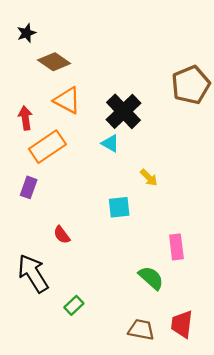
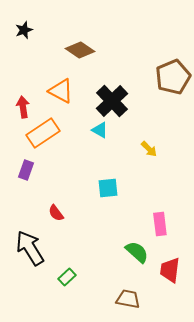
brown diamond: (54, 62) -> (80, 50), moved
yellow arrow: (149, 178) -> (149, 149), moved
red trapezoid: (182, 324) -> (170, 270), moved

